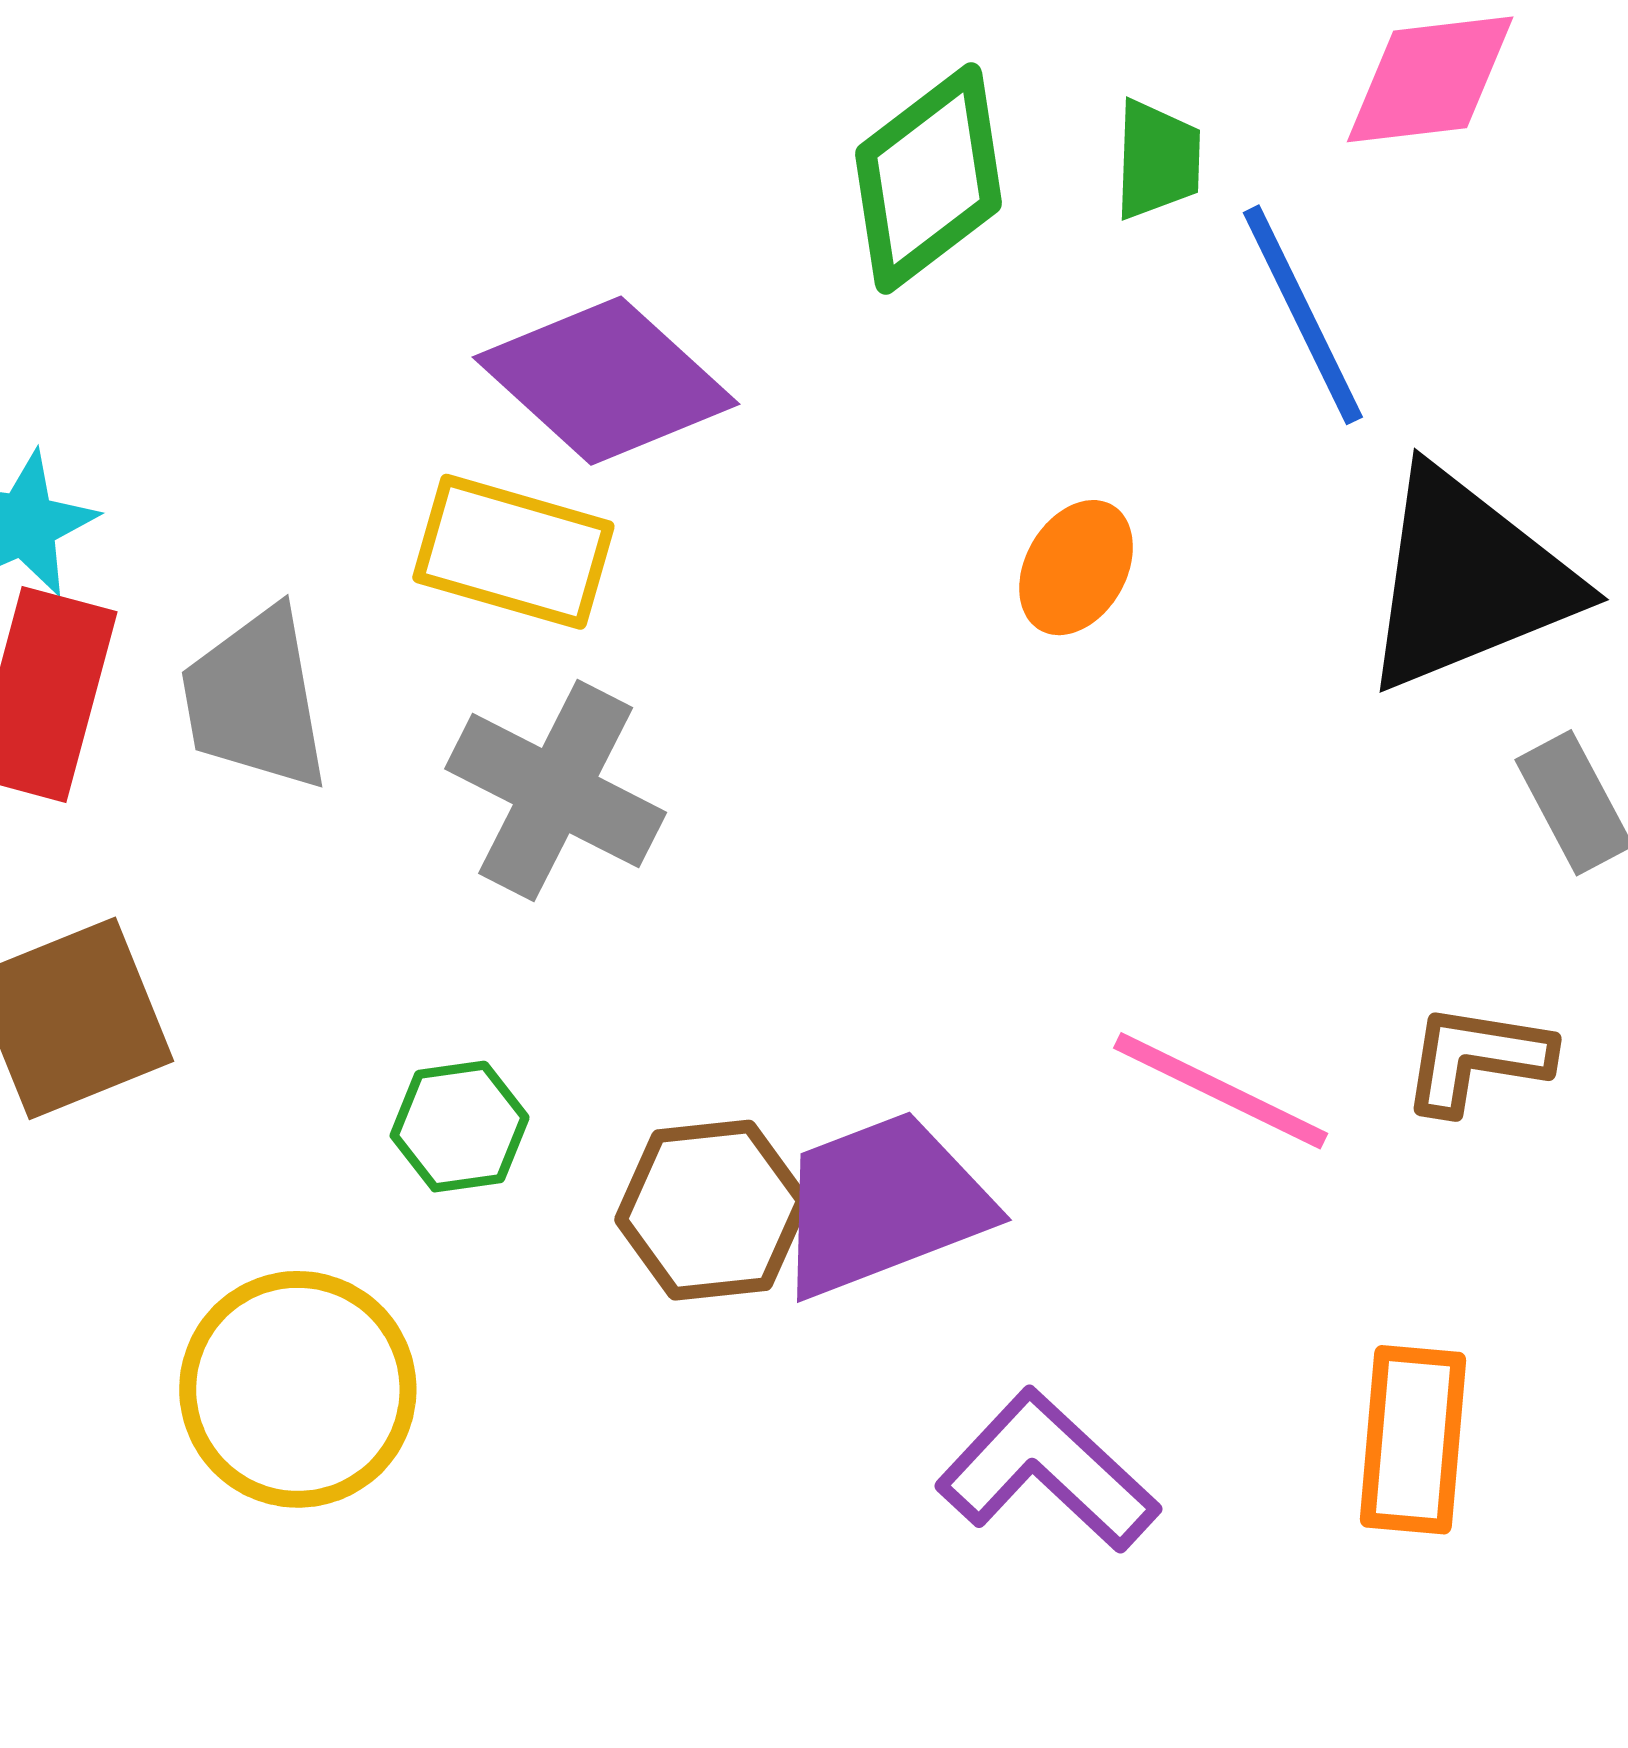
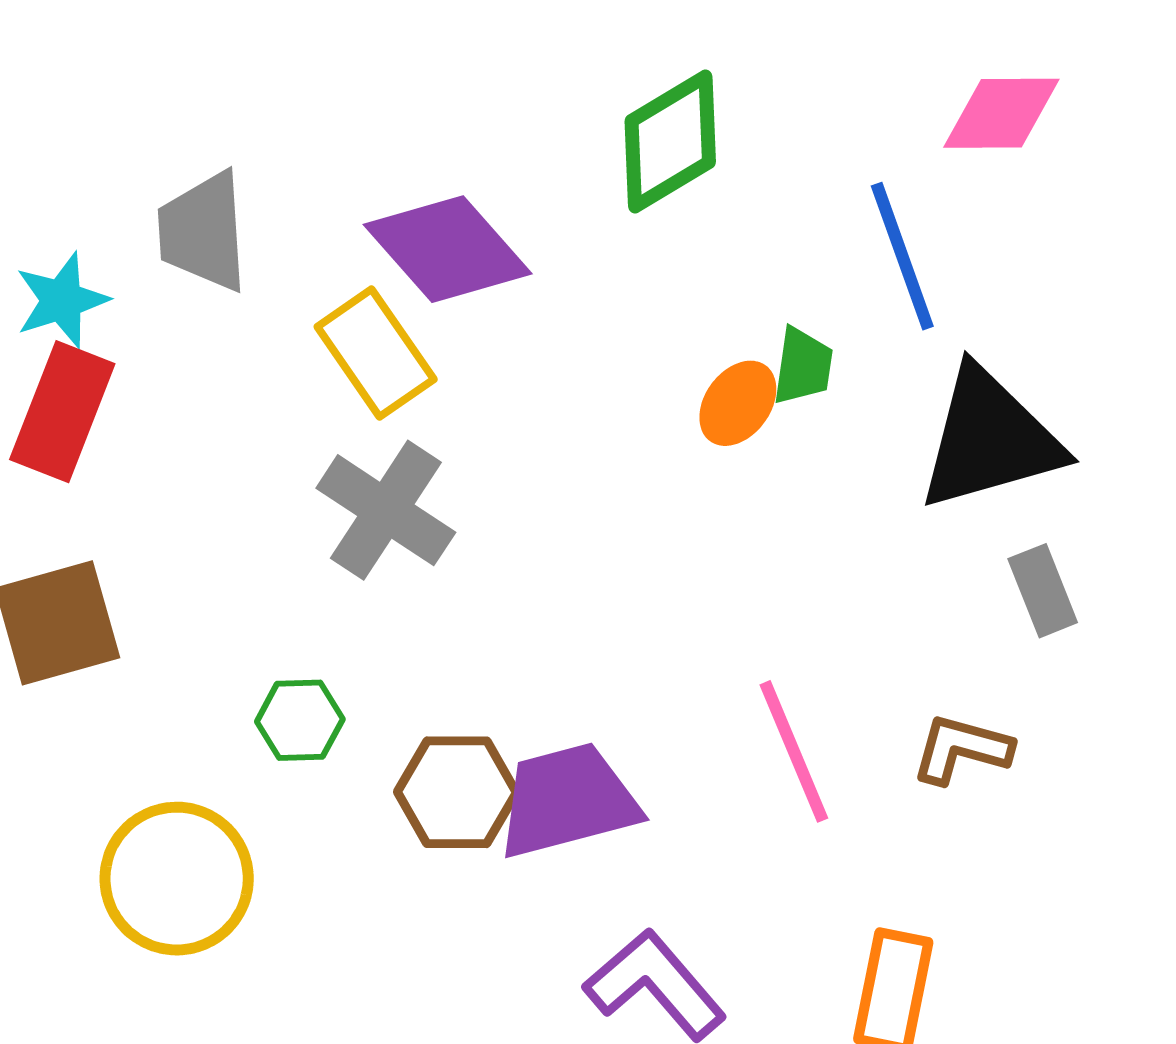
green trapezoid: (1157, 160) -> (803, 366), moved
yellow rectangle: (513, 552) -> (376, 353), turned 33
gray trapezoid: (255, 699) -> (203, 232), moved
pink line: (1221, 1091) -> (794, 751), turned 35

